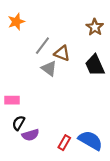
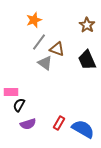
orange star: (16, 22) -> (34, 20), moved
black semicircle: (19, 123) -> (19, 105), moved
red rectangle: (64, 143) -> (59, 123), moved

